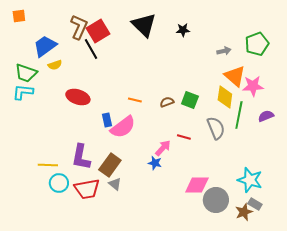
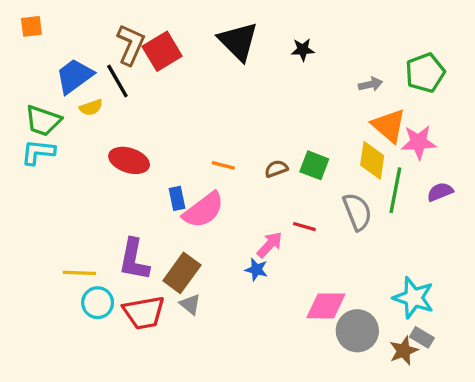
black line: (91, 49) -> (117, 81), moved

